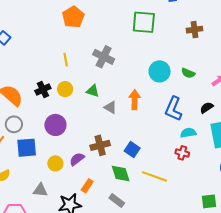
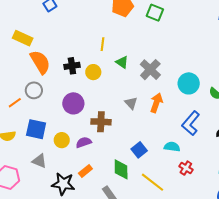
green square: (144, 22) -> (155, 13), moved, size x0.7
gray cross: (104, 57) -> (150, 70), moved
green triangle: (93, 91) -> (122, 62), moved
cyan semicircle: (188, 133) -> (172, 147), moved
brown cross: (100, 145) -> (101, 122), moved
blue square: (27, 148) -> (36, 129), moved

